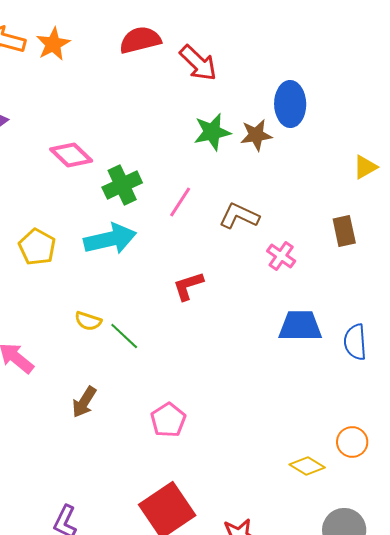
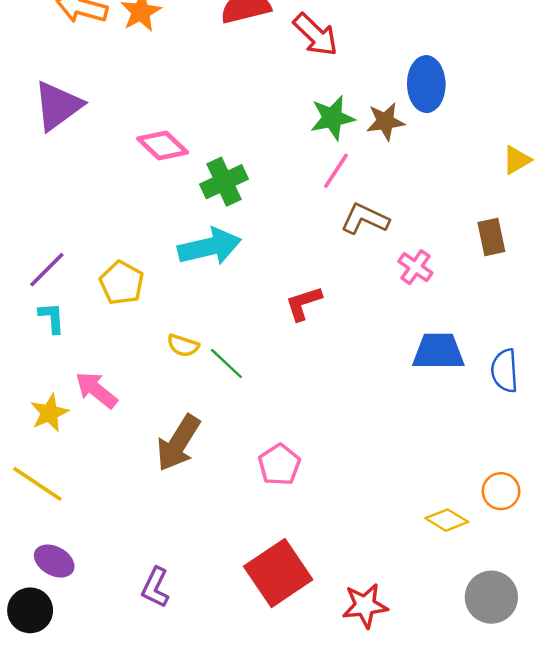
pink line: (180, 202) -> (336, 171), moved
yellow pentagon: (37, 247) -> (122, 283), moved
brown arrow: (84, 402) -> (178, 443), size x1.5

